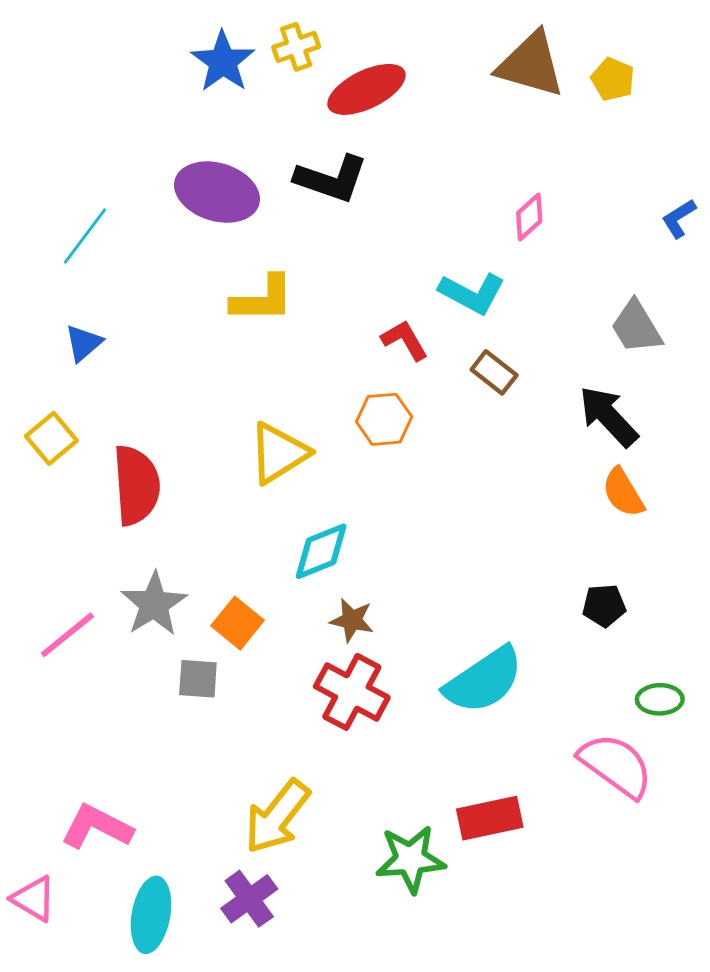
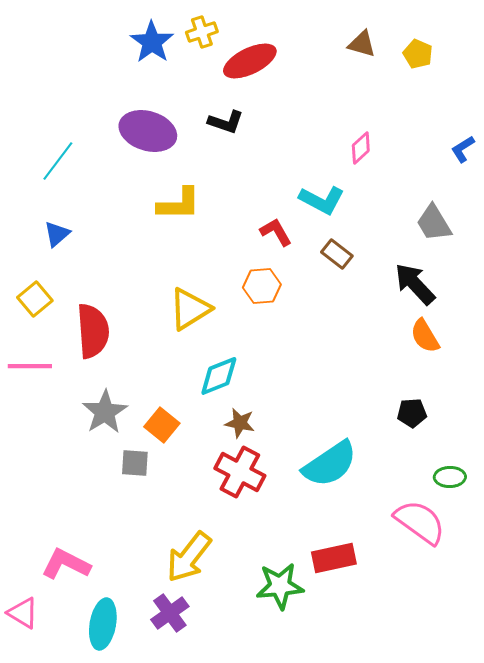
brown triangle: (531, 64) -> (362, 44), size x0.6
black L-shape: (331, 179) -> (226, 122), size x0.7
pink line: (67, 635) -> (30, 366), moved, turned 39

